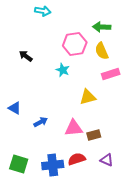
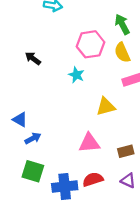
green arrow: (102, 27) -> (122, 24), turned 60
blue arrow: (41, 122) -> (33, 138), moved
brown rectangle: (94, 135) -> (126, 151), moved
green square: (19, 164) -> (33, 171), moved

